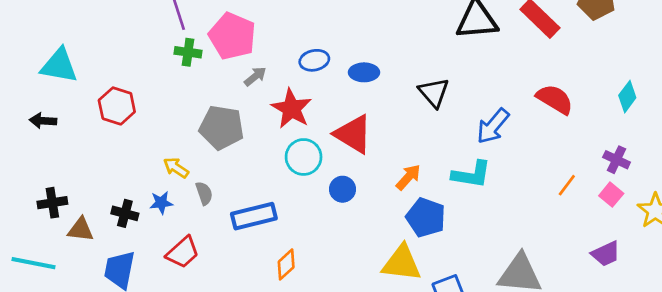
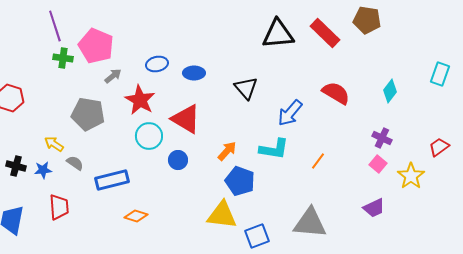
orange line: (567, 185) -> (318, 161), moved
gray semicircle: (204, 193) -> (75, 163), turned -36
black cross: (125, 213) -> (16, 166), moved
red trapezoid: (183, 252) -> (59, 207), turned -52
orange diamond: (286, 264) -> (136, 216), turned 60

